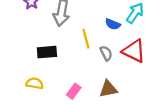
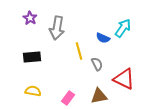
red triangle: (134, 51) -> (124, 79), moved
black rectangle: (47, 52) -> (32, 57), moved

